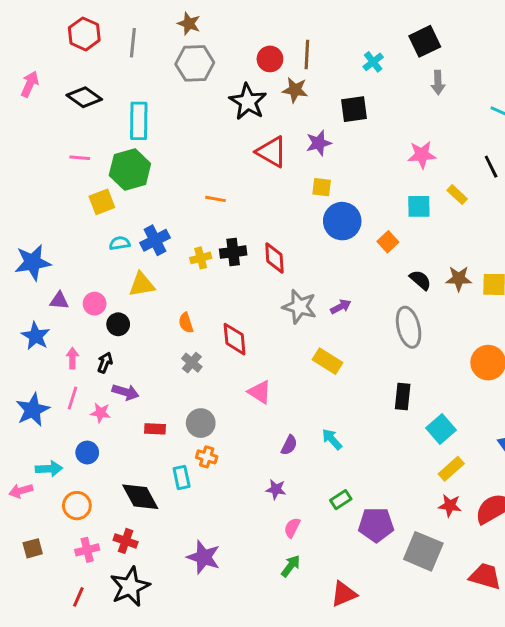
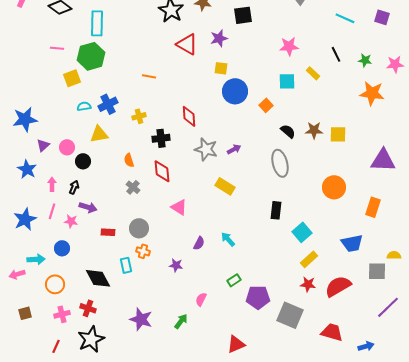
black cross: (233, 252) -> (161, 138), moved
purple triangle: (59, 301) -> (43, 145), turned -48
purple star: (276, 489) -> (176, 265), moved
green arrow: (291, 566) -> (181, 321), moved

